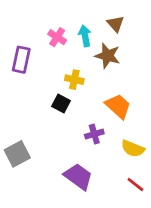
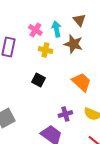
yellow cross: (74, 80) -> (45, 50), moved
purple cross: (94, 134) -> (65, 114), moved

